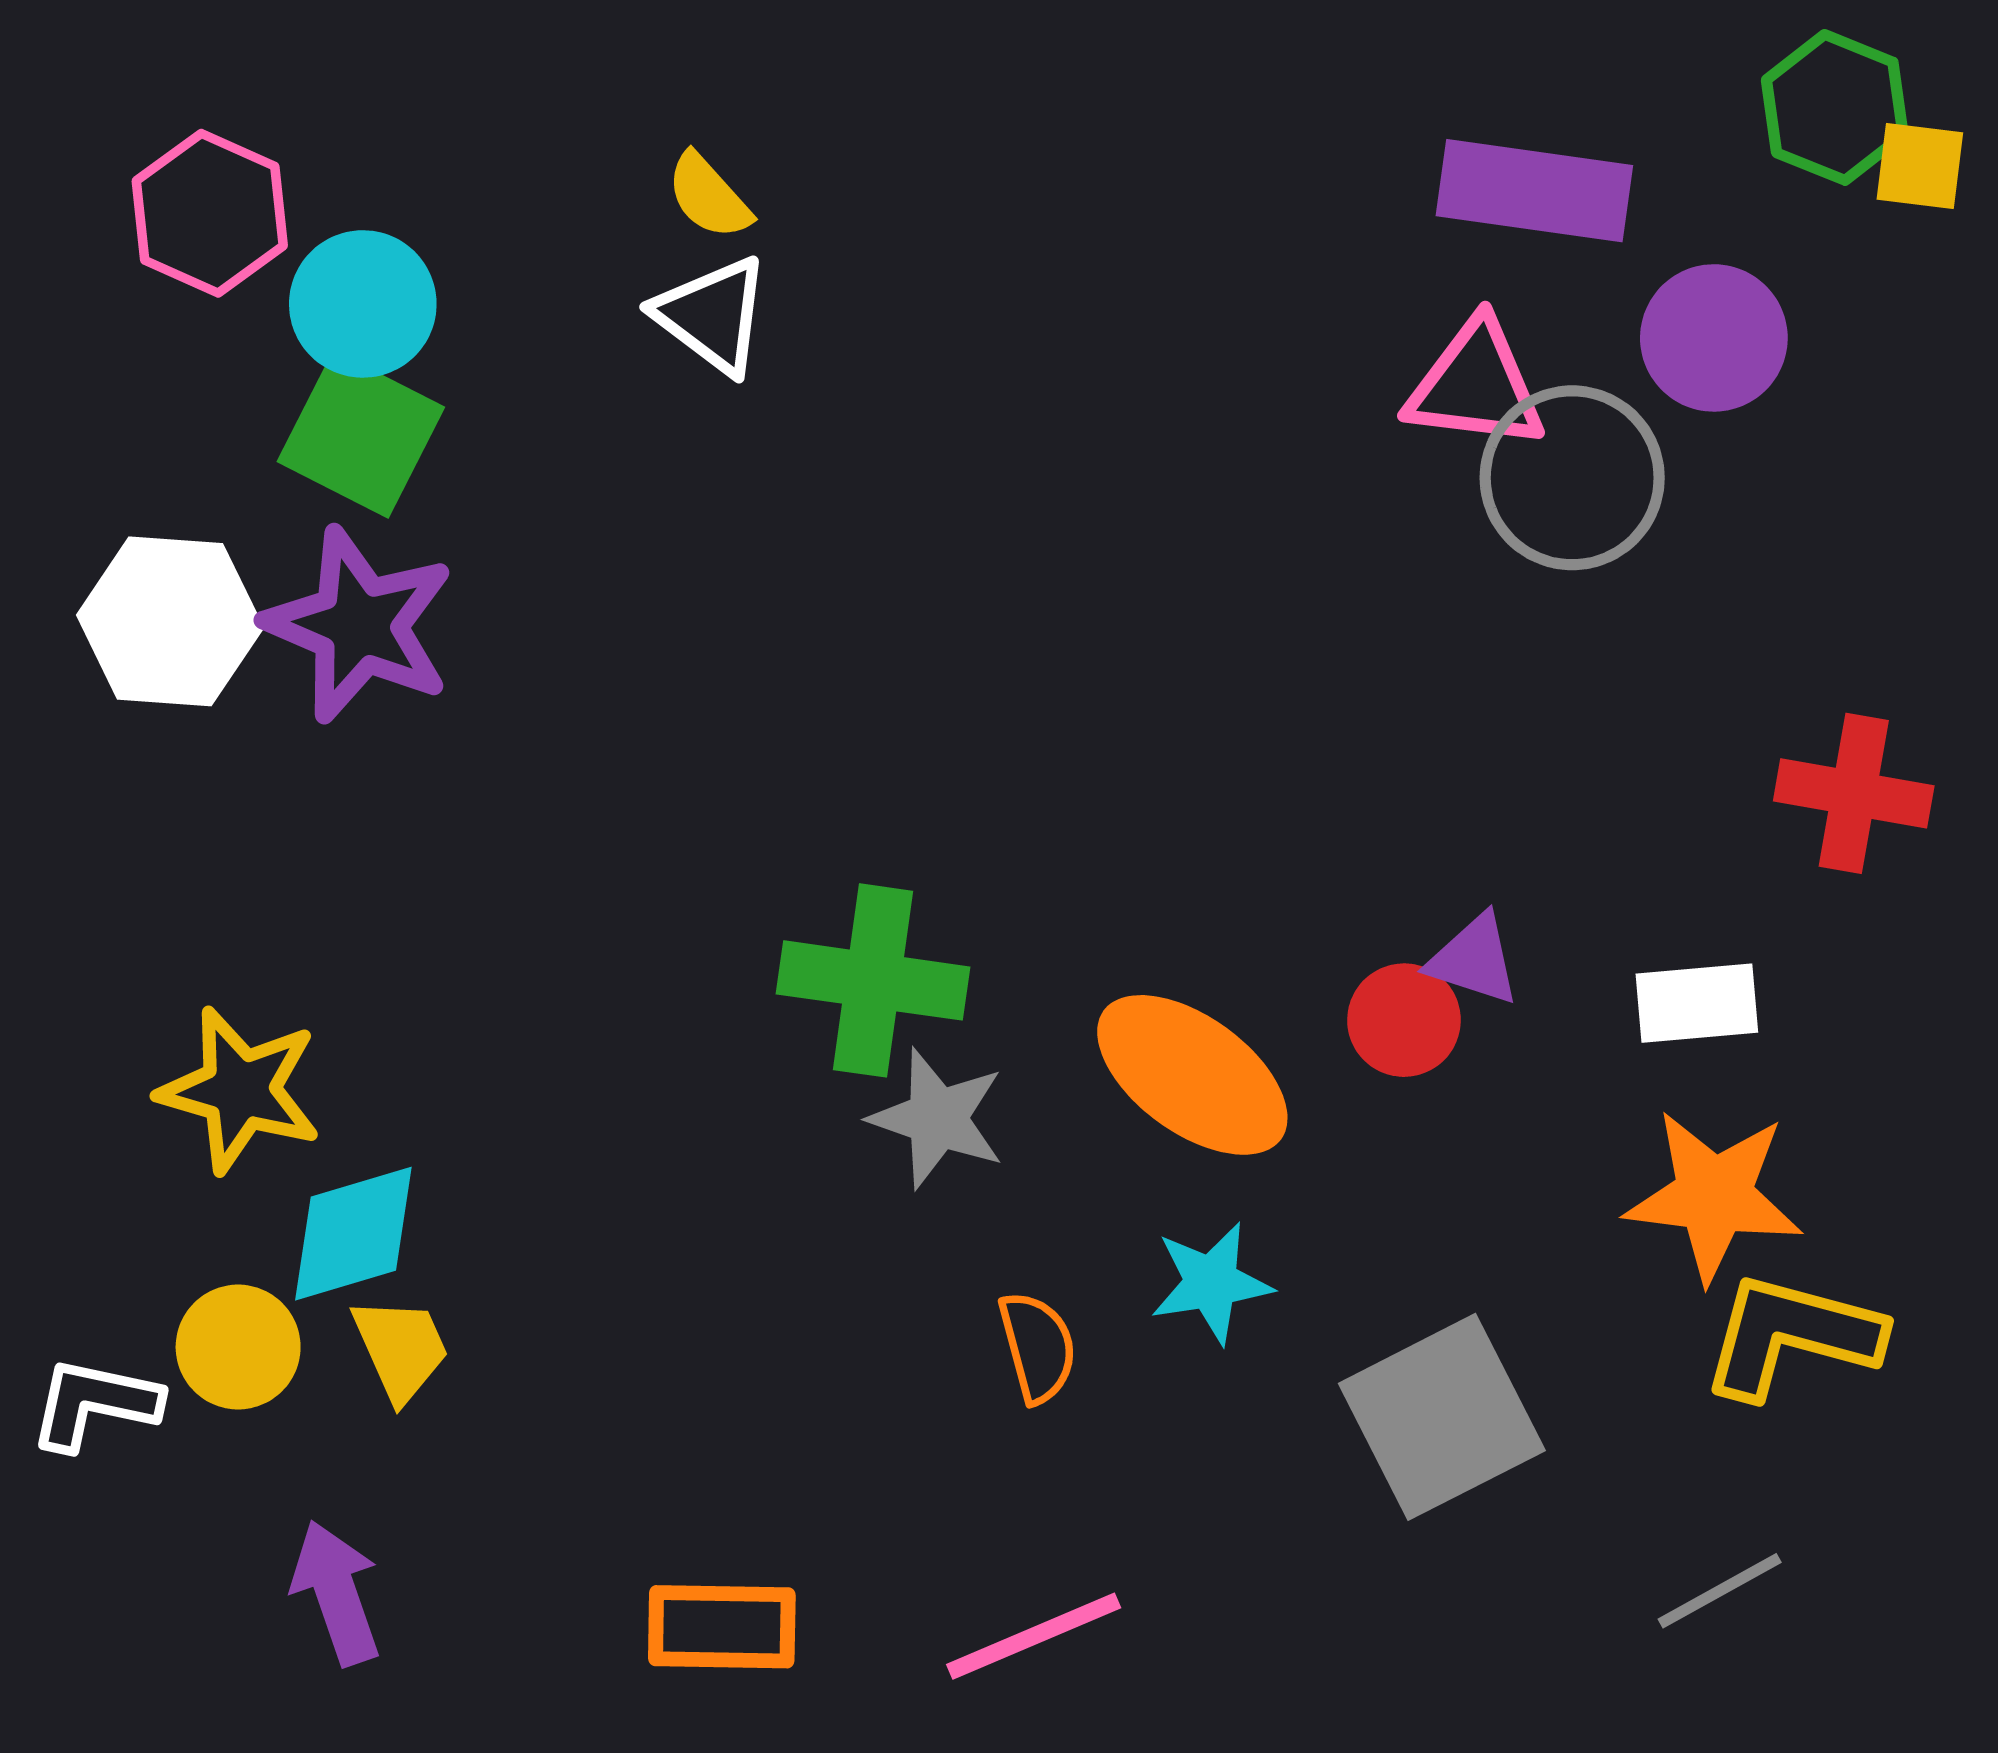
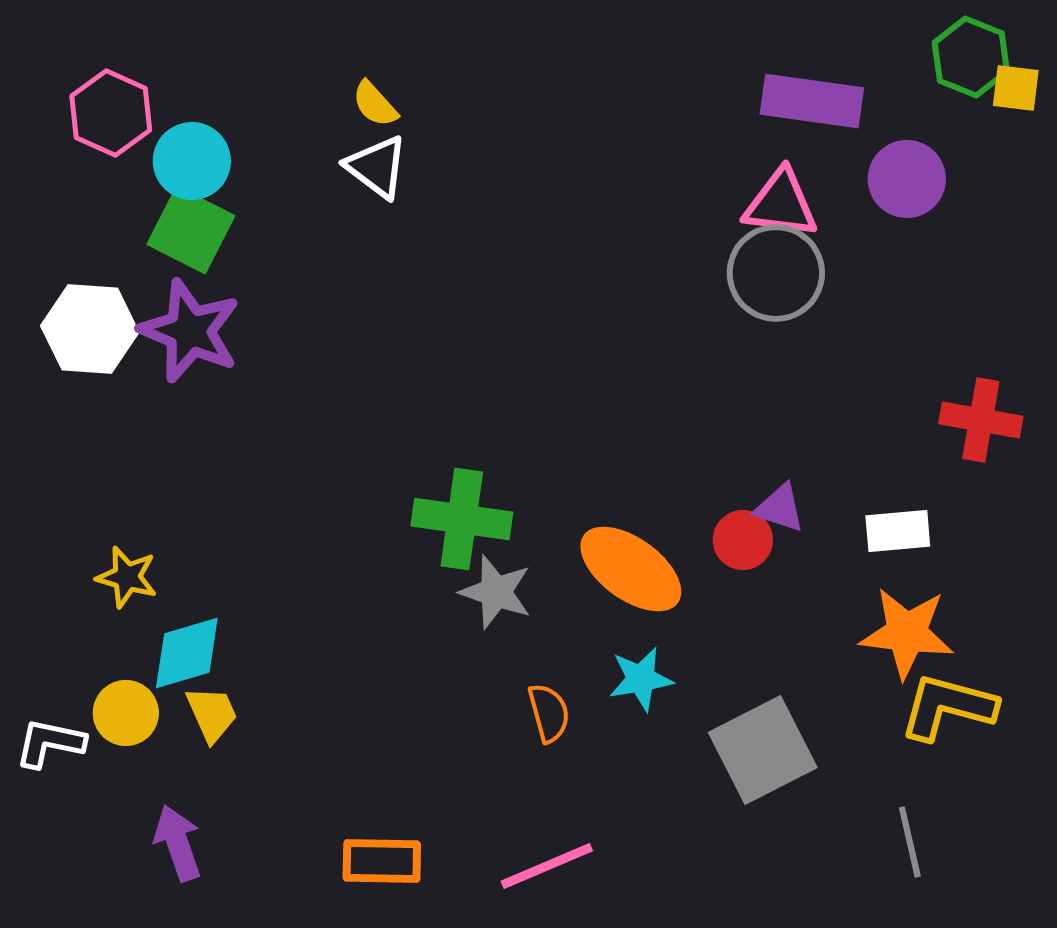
gray circle: (1572, 478) -> (776, 273), moved
yellow star: (240, 1090) -> (127, 577), size x0.7
gray line: (1720, 1591) -> (910, 842), turned -74

